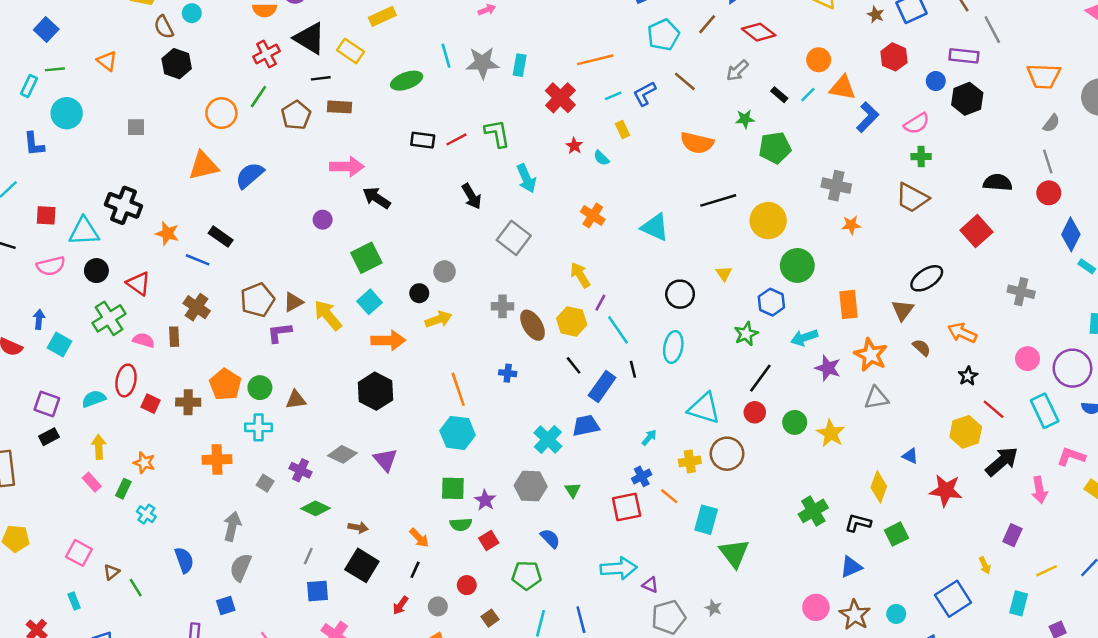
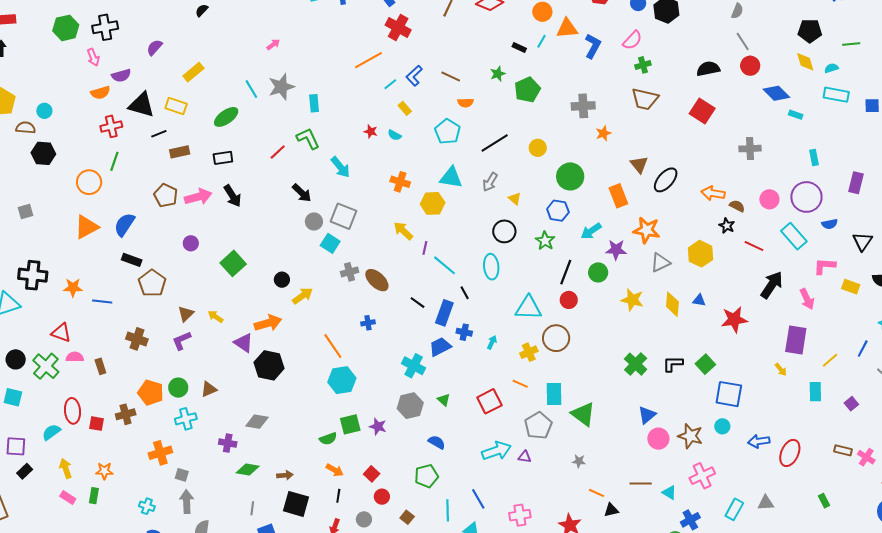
brown semicircle: (164, 27) -> (26, 128), turned 138
cyan pentagon: (663, 35) -> (447, 132), moved
red cross: (266, 54) -> (111, 126), turned 30
cyan rectangle: (520, 65) -> (314, 103), moved
gray arrow: (737, 71) -> (490, 182), moved
brown line: (685, 81) -> (451, 77), moved
red cross: (560, 98) -> (398, 27), moved
brown pentagon: (296, 115) -> (166, 195), moved
black rectangle: (423, 140) -> (223, 158), moved
orange semicircle: (697, 143) -> (466, 103), size x0.6
black arrow: (377, 198) -> (232, 196), moved, turned -140
yellow circle: (768, 221) -> (538, 148), size x0.6
blue diamond: (1071, 234) -> (776, 93), turned -56
black rectangle: (221, 237) -> (132, 260), moved
black circle: (96, 271) -> (16, 359), moved
gray circle: (445, 271) -> (314, 221), moved
black ellipse: (927, 278) -> (666, 180), moved
black circle: (680, 294) -> (504, 231), moved
brown pentagon: (257, 300) -> (152, 283), moved
cyan square: (370, 302) -> (330, 243), moved
brown cross: (197, 307) -> (137, 339), moved
brown triangle: (903, 310) -> (639, 165), moved
yellow arrow: (328, 315) -> (215, 317), size x0.6
yellow hexagon: (572, 321) -> (433, 203), moved
pink semicircle: (144, 340) -> (75, 357), moved
brown semicircle: (922, 348) -> (737, 206), moved
green circle: (795, 422) -> (598, 272), moved
yellow hexagon: (966, 432) -> (700, 254), moved
purple triangle: (385, 460) -> (244, 343), moved
blue cross: (642, 476) -> (464, 332), moved, turned -35
gray square: (265, 483) -> (182, 475), moved
yellow diamond: (879, 487) -> (672, 304), moved
cyan cross: (146, 514) -> (147, 506), moved
green semicircle: (461, 524) -> (328, 439), moved
purple rectangle: (1012, 535) -> (796, 340), size x1.6
red square: (489, 540) -> (372, 474), moved
blue triangle: (851, 567) -> (647, 415), moved
blue square: (953, 599) -> (729, 394), moved, turned -32
gray pentagon: (669, 617) -> (538, 426), moved

